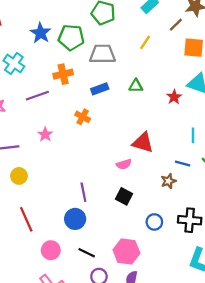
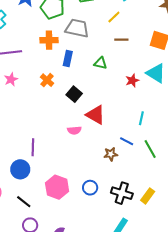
brown line: (176, 25) -> (121, 40), moved, turned 32
yellow line: (145, 42) -> (114, 17), moved
orange cross: (63, 74) -> (49, 40), moved
blue rectangle: (100, 89) -> (68, 59), turned -70
pink star: (45, 134) -> (11, 79), moved
black square: (124, 196) -> (74, 94), moved
pink hexagon: (126, 251) -> (57, 187), moved

